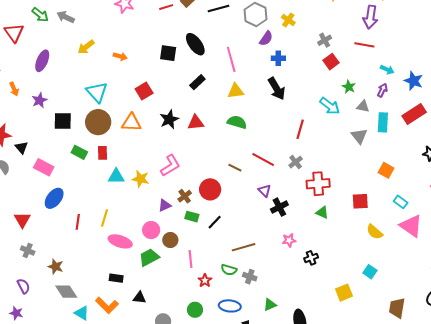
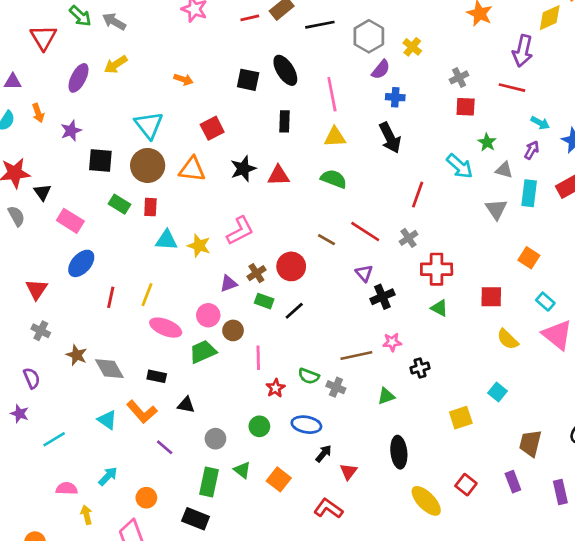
yellow arrow: (86, 47) -> (116, 64), moved
red square: (331, 62) -> (466, 107), turned 35
black rectangle: (197, 82) -> (285, 121), turned -49
brown line: (244, 247) -> (356, 356), moved
gray diamond: (66, 292) -> (109, 369), moved
green triangle: (270, 305) -> (386, 396), moved

